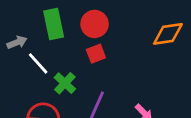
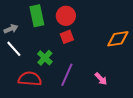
orange diamond: (168, 34) -> (118, 39), moved
white line: (38, 63) -> (14, 49), moved

